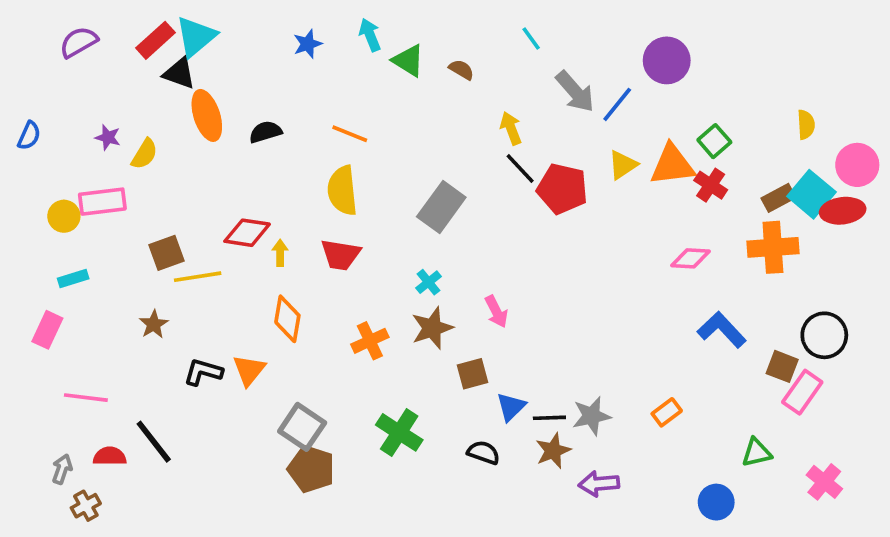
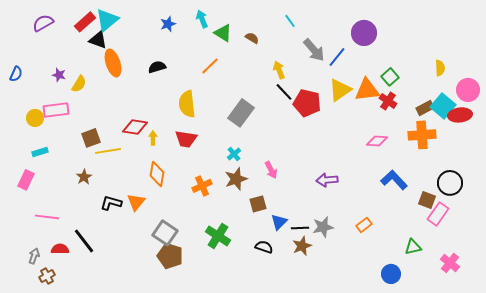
black semicircle: (265, 132) -> (157, 67), moved
orange line: (350, 134) -> (210, 66), moved, turned -66
yellow triangle: (623, 165) -> (340, 90), size x1.4
purple arrow: (599, 484) -> (327, 180), moved

